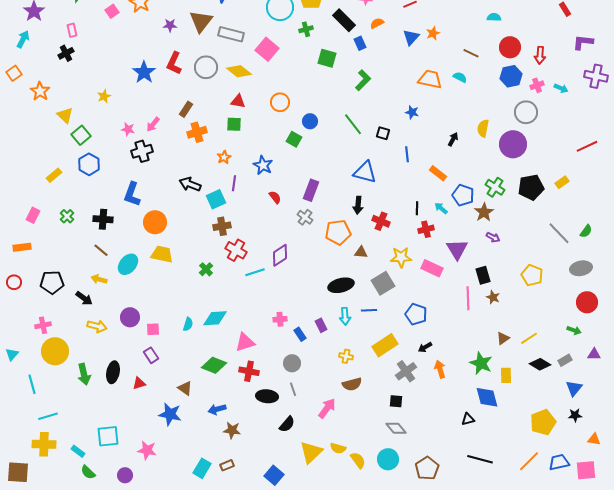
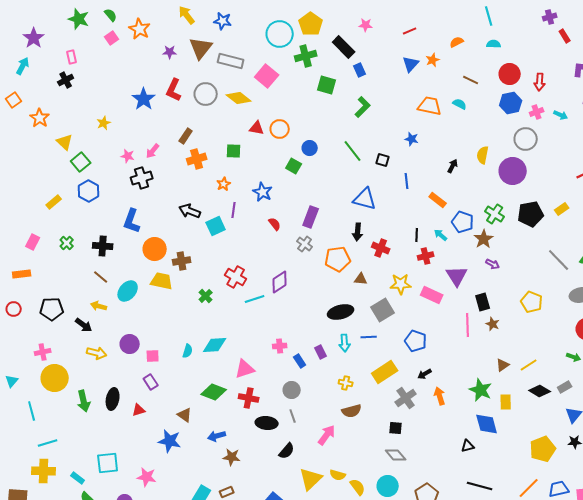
orange semicircle: (377, 23) -> (457, 42), moved
green cross: (306, 29) -> (306, 56), size x1.5
red triangle: (238, 101) -> (257, 128), moved
brown cross: (222, 226) -> (182, 261), moved

